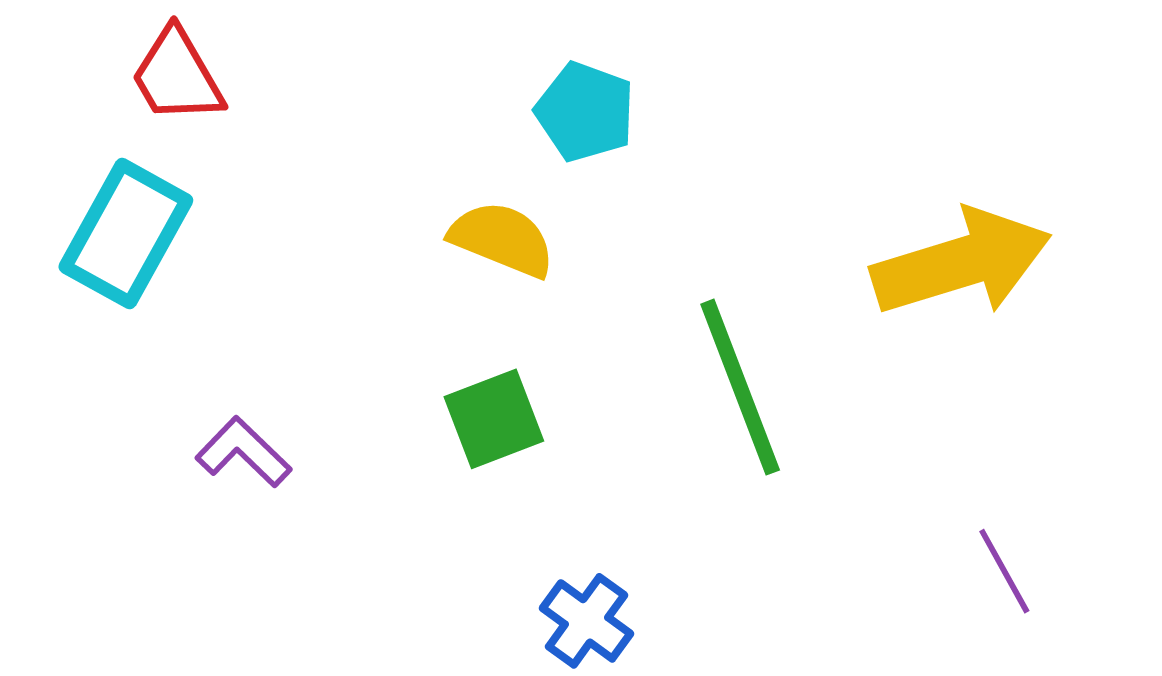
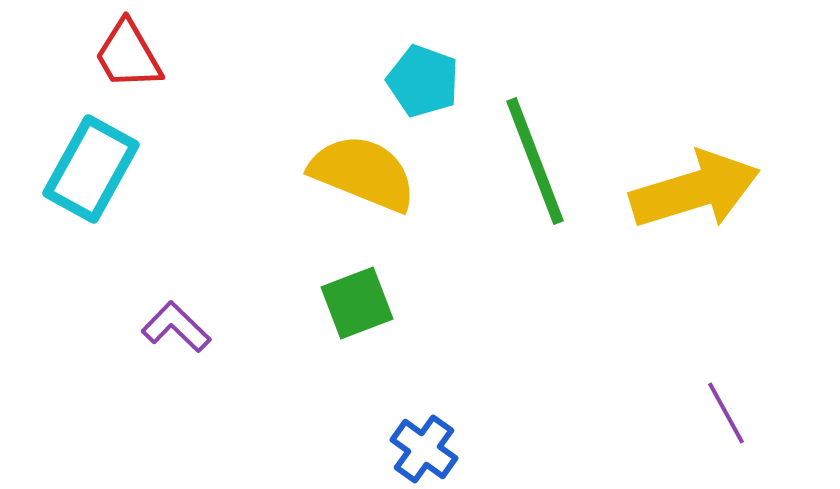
yellow semicircle: (502, 239) -> (363, 173), size x1.4
green line: (740, 387) -> (535, 161), moved

